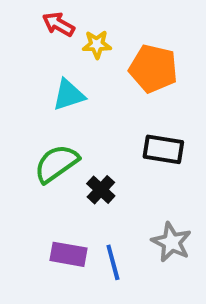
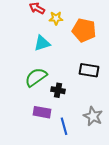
black cross: (101, 190) -> (58, 90), turned -32
purple rectangle: (69, 254) -> (42, 112), moved

